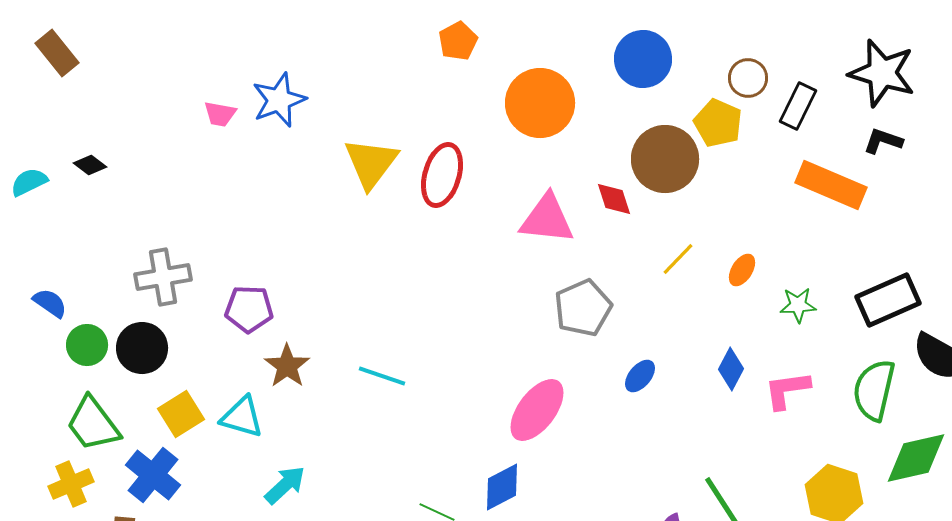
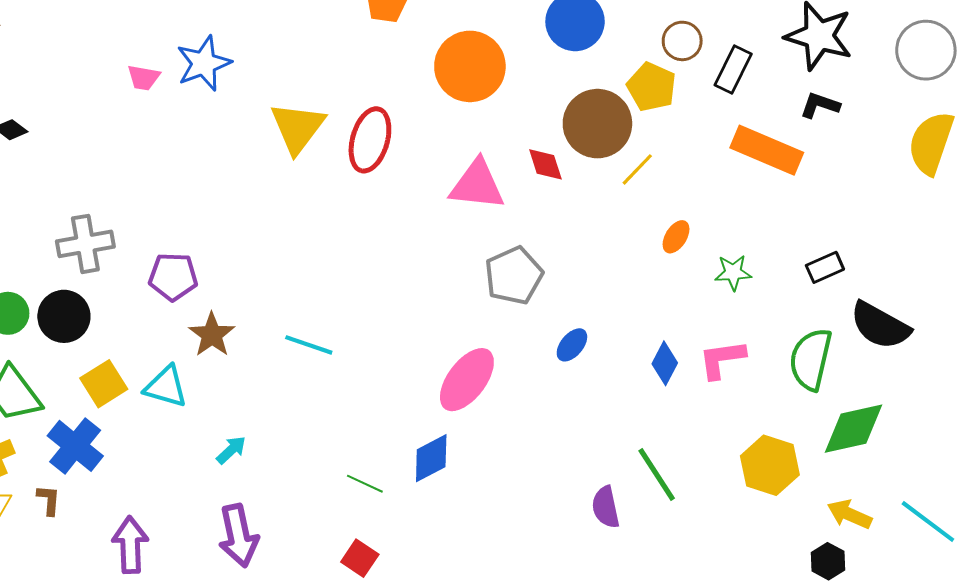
yellow line: (678, 259) -> (637, 169), moved
black rectangle: (888, 300) -> (825, 267), size x0.6
blue diamond: (731, 369) -> (665, 363), moved
cyan arrow: (285, 485) -> (231, 450), moved, size x0.7

